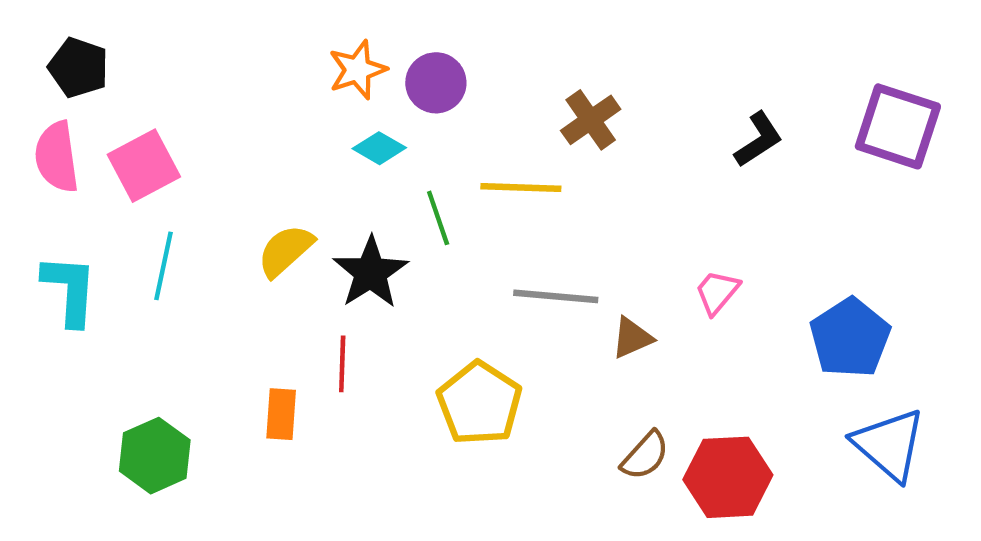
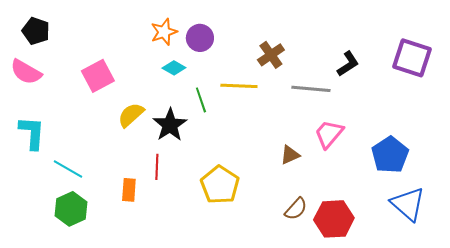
pink semicircle: (57, 157) -> (26, 72), turned -52
pink square: (144, 166) -> (98, 76), moved
cyan line: (163, 266) -> (68, 169), moved, turned -72
pink trapezoid: (717, 292) -> (329, 134), size x1.4
gray line: (556, 296) -> (311, 89), moved

